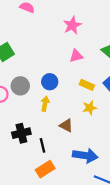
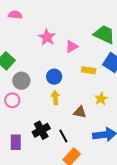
pink star: (72, 25) -> (47, 37), moved
gray circle: (20, 86) -> (21, 81), moved
yellow star: (90, 108) -> (101, 99), moved

